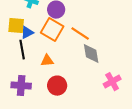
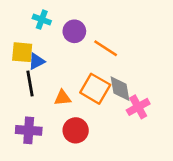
orange square: (52, 30) -> (95, 89), moved
orange line: (80, 34) -> (106, 48), moved
pink cross: (112, 82) -> (138, 107), moved

